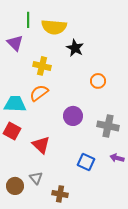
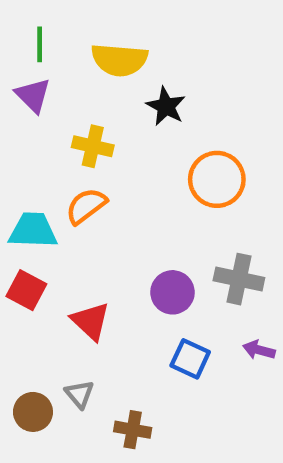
green line: (28, 20) -> (40, 44), moved
orange circle: (98, 81) -> (217, 179), size x1.6
purple circle: (73, 116) -> (173, 292), moved

